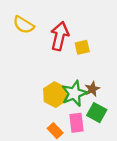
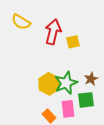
brown star: (92, 89) -> (91, 79), moved
green square: (97, 113) -> (86, 100), turned -36

